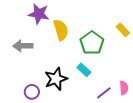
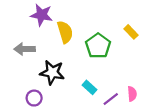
cyan rectangle: (84, 70) -> (89, 87), moved
black star: (56, 79) -> (52, 72), moved, turned 30

